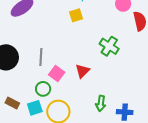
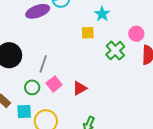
green cross: (109, 46) -> (115, 51), moved
green circle: (43, 89) -> (32, 87), moved

